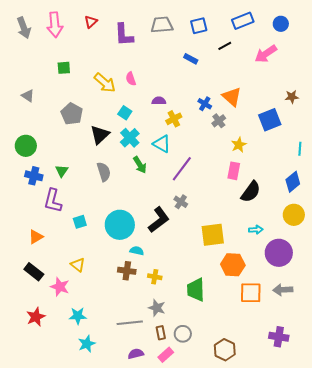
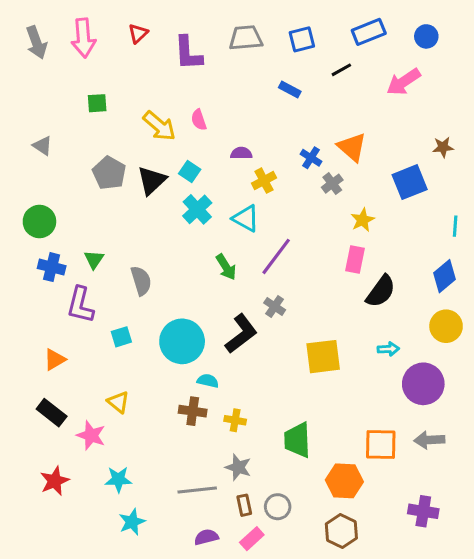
black triangle: (100, 135) -> (152, 181), moved
green arrow: (140, 165) -> (226, 267), moved
gray semicircle: (104, 172) -> (141, 281), moved
orange hexagon: (233, 265) -> (344, 481), moved

